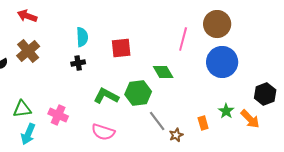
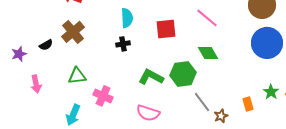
pink line: (183, 39) -> (207, 18), moved, turned -65
green triangle: (22, 109) -> (77, 76), moved

